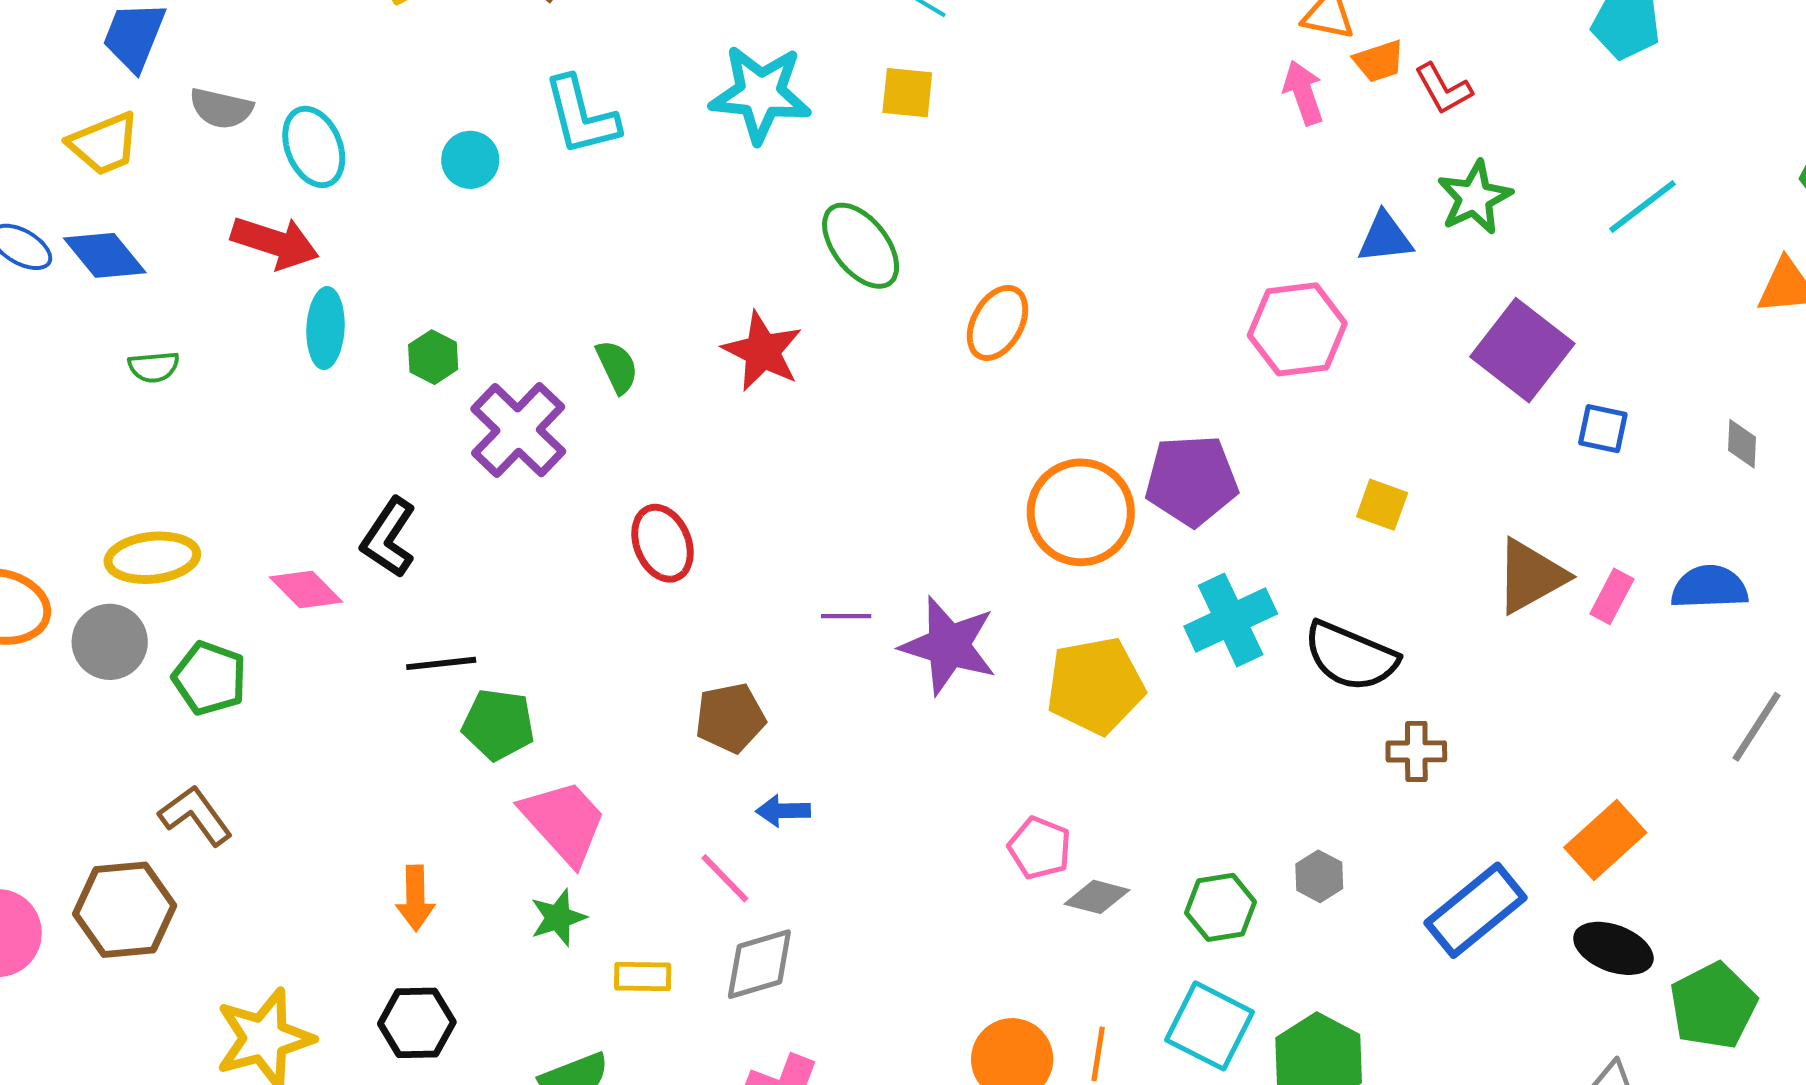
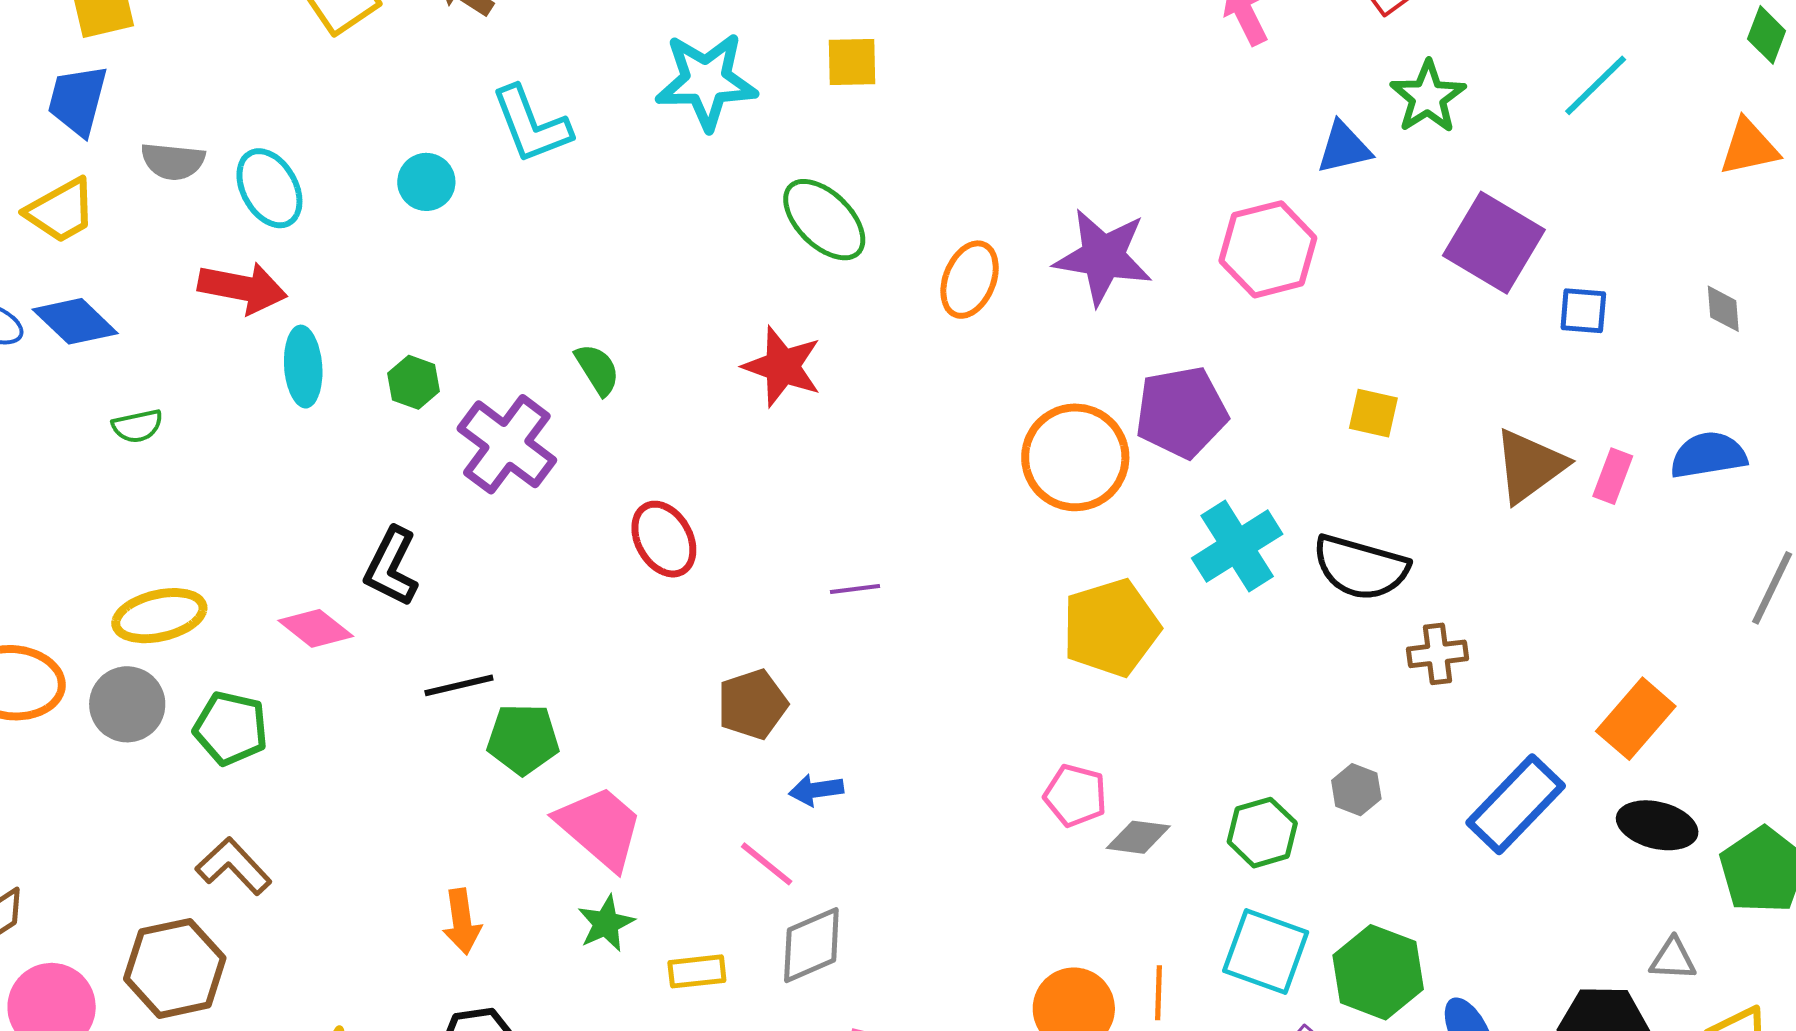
red star: (762, 351) -> (782, 367), moved
purple star: (949, 646) -> (1103, 257), moved

